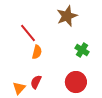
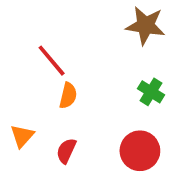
brown star: (67, 16) -> (145, 26), moved, turned 30
orange triangle: (19, 88) -> (22, 136), moved

